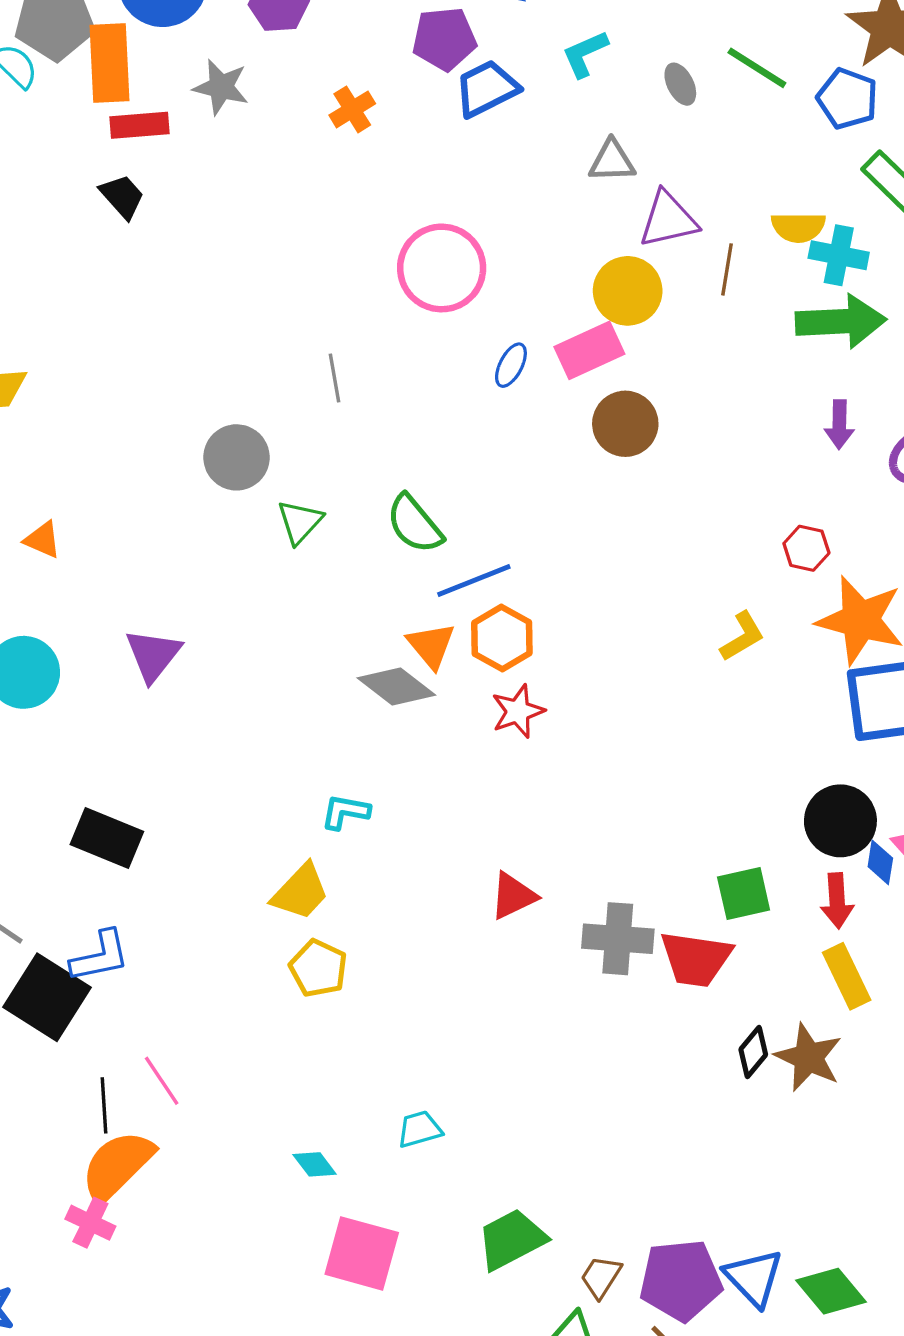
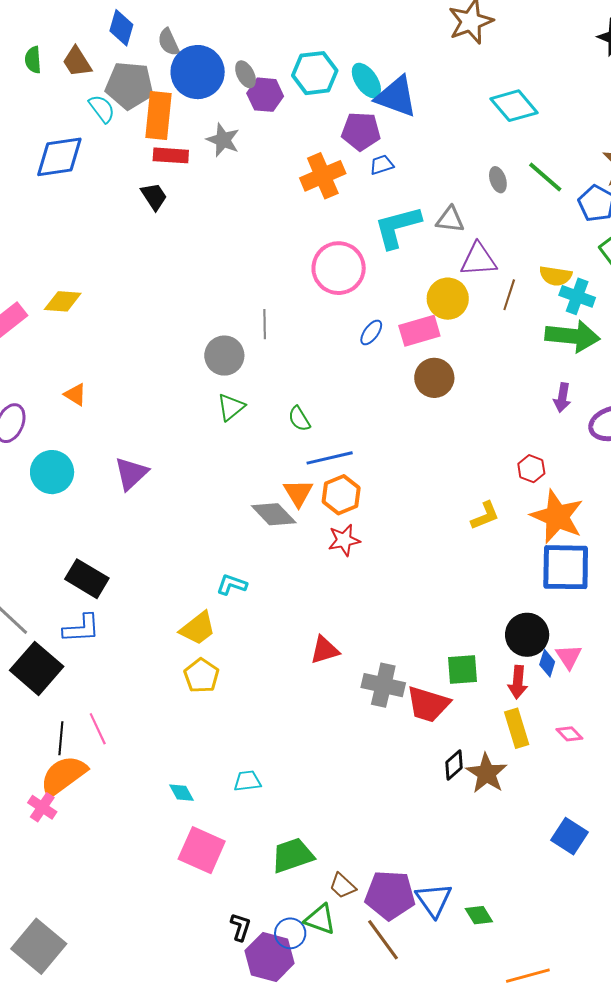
cyan L-shape: (585, 54) -> (397, 227), moved, size x1.6
blue trapezoid: (487, 88) -> (382, 165), size x0.6
orange cross: (352, 109) -> (323, 176), moved, size x1.6
gray circle: (237, 457) -> (224, 356), moved
green semicircle: (415, 524) -> (299, 419), size x0.7
blue L-shape: (100, 956) -> (81, 628), moved
brown trapezoid: (601, 1277) -> (343, 886), turned -88
green diamond: (831, 1291) -> (479, 915), size x0.7

